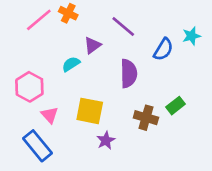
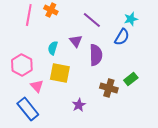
pink line: (39, 20) -> (29, 15), turned -40
cyan star: (191, 36) -> (131, 19), moved
purple triangle: (92, 45) -> (76, 41), moved, turned -32
cyan semicircle: (71, 64) -> (53, 48), turned -40
yellow square: (90, 111) -> (60, 73), moved

